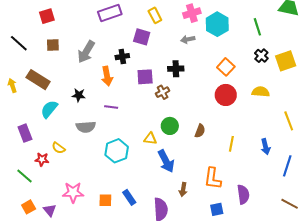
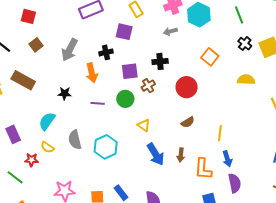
red square: (47, 16) -> (28, 16), turned 35
brown square: (53, 45) -> (36, 45), turned -32
red circle: (226, 95) -> (187, 87), moved
cyan semicircle: (49, 109) -> (47, 121), moved
green circle: (170, 126) -> (125, 99), moved
gray semicircle: (86, 127) -> (75, 140), moved, turned 84
brown semicircle: (200, 131) -> (188, 122), turned 40
yellow triangle: (150, 139) -> (144, 125), moved, turned 32
blue arrow: (266, 147) -> (227, 159), moved
brown arrow: (183, 190) -> (181, 155), moved

